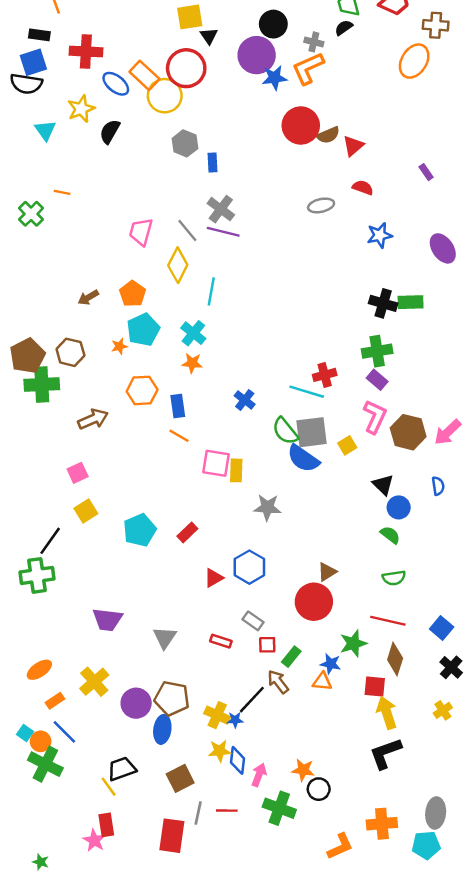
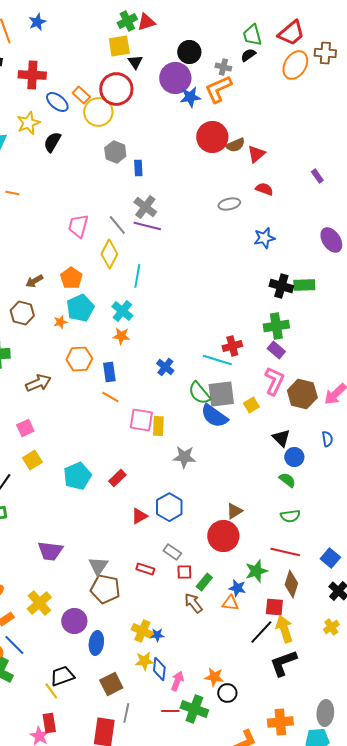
orange ellipse: (414, 61) -> (295, 65), moved
orange rectangle: (144, 75) -> (81, 95), size x0.7
blue star: (380, 235) -> (264, 238), moved
brown hexagon: (70, 352) -> (22, 313), moved
brown pentagon: (172, 698) -> (105, 589), moved
black line: (252, 700) -> (261, 632), moved
red line: (227, 811) -> (170, 711), moved

